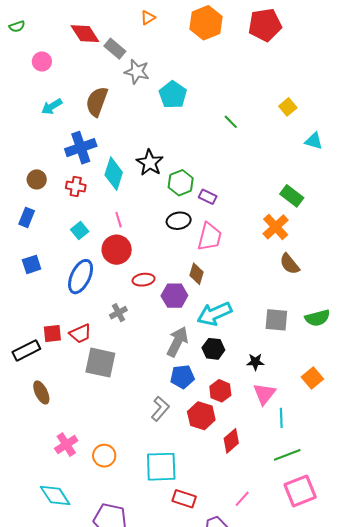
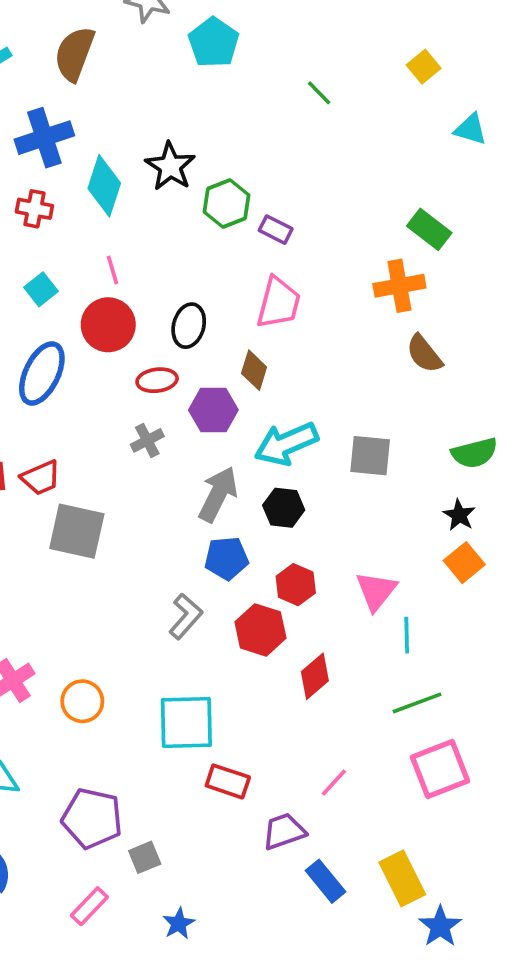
black ellipse: (179, 221) -> (189, 326), moved, turned -65
orange cross: (276, 227) -> (399, 286), turned 32
gray cross: (118, 313) -> (147, 440), moved
gray square: (276, 320) -> (370, 456), moved
black star: (255, 362) -> (459, 515), moved, turned 30

